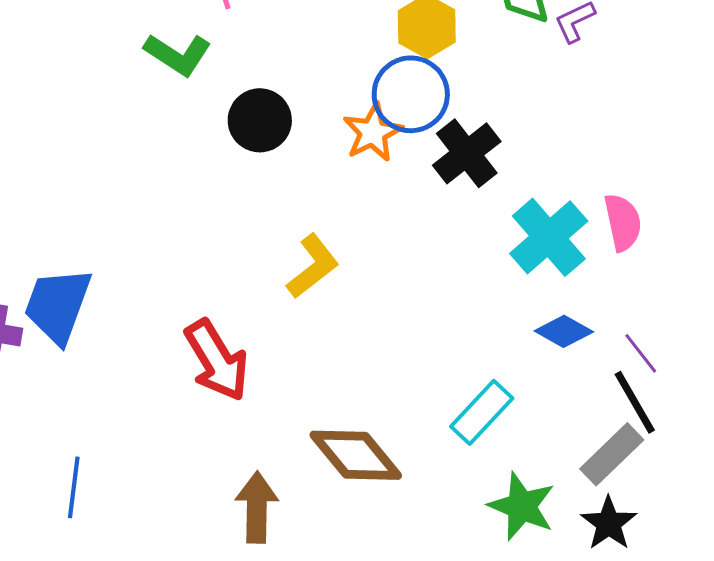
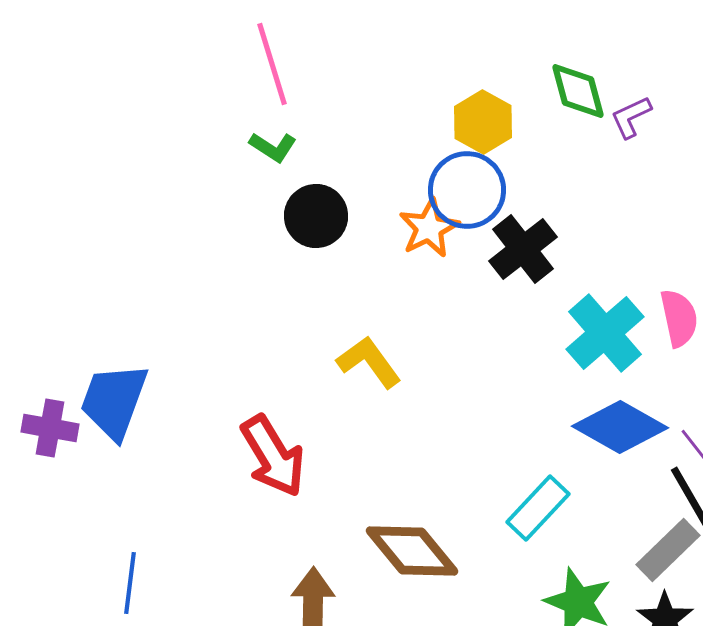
green L-shape: (178, 54) -> (273, 147), moved, size x0.7
yellow L-shape: (313, 266) -> (369, 362), turned -88
blue diamond: (564, 331) -> (620, 427), size x1.6

